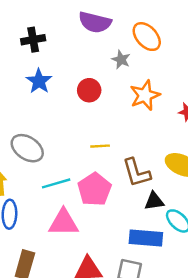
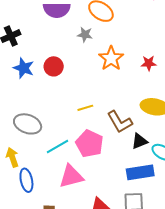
red circle: (89, 90) -> (54, 66), moved

